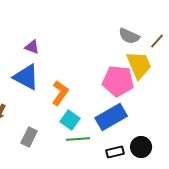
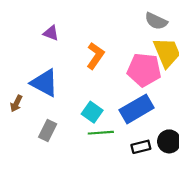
blue triangle: (26, 77) -> (44, 83), moved
orange L-shape: (60, 93) -> (95, 56), moved

